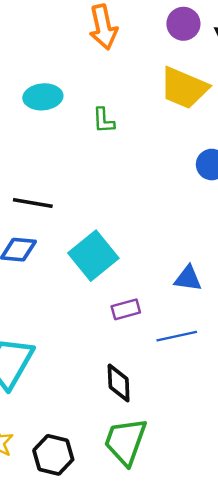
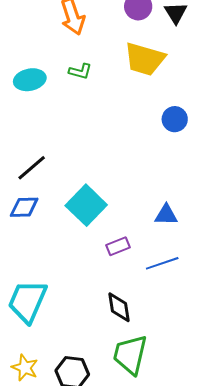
green L-shape: (104, 120) -> (80, 71), moved, turned -65
black line: (33, 203) -> (32, 168), turned -44

